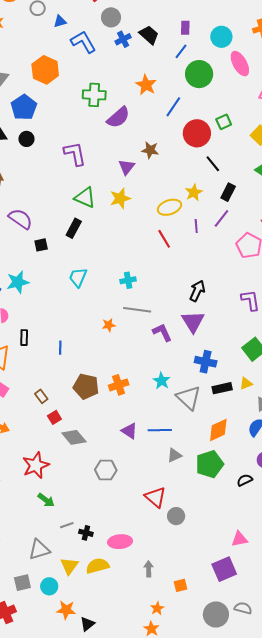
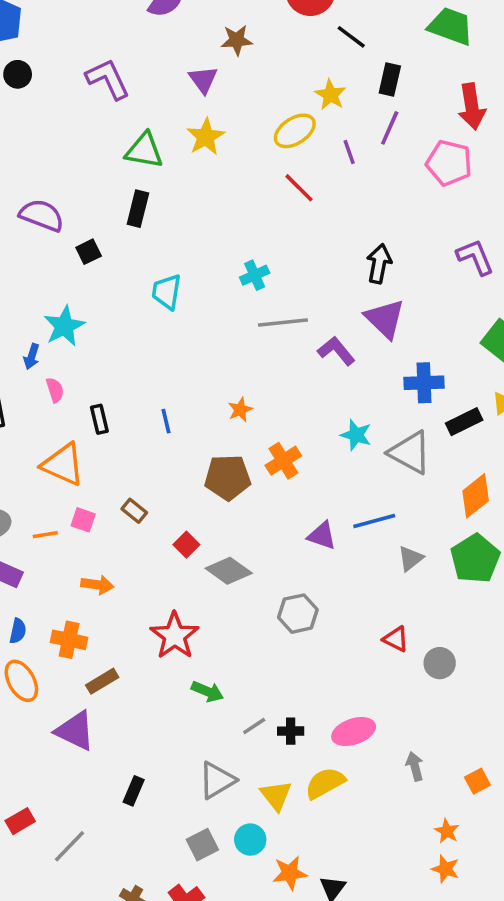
orange star: (109, 325) -> (240, 410), moved
brown rectangle: (41, 396) -> (134, 511), moved
red triangle: (155, 497) -> (396, 639), size x0.7

